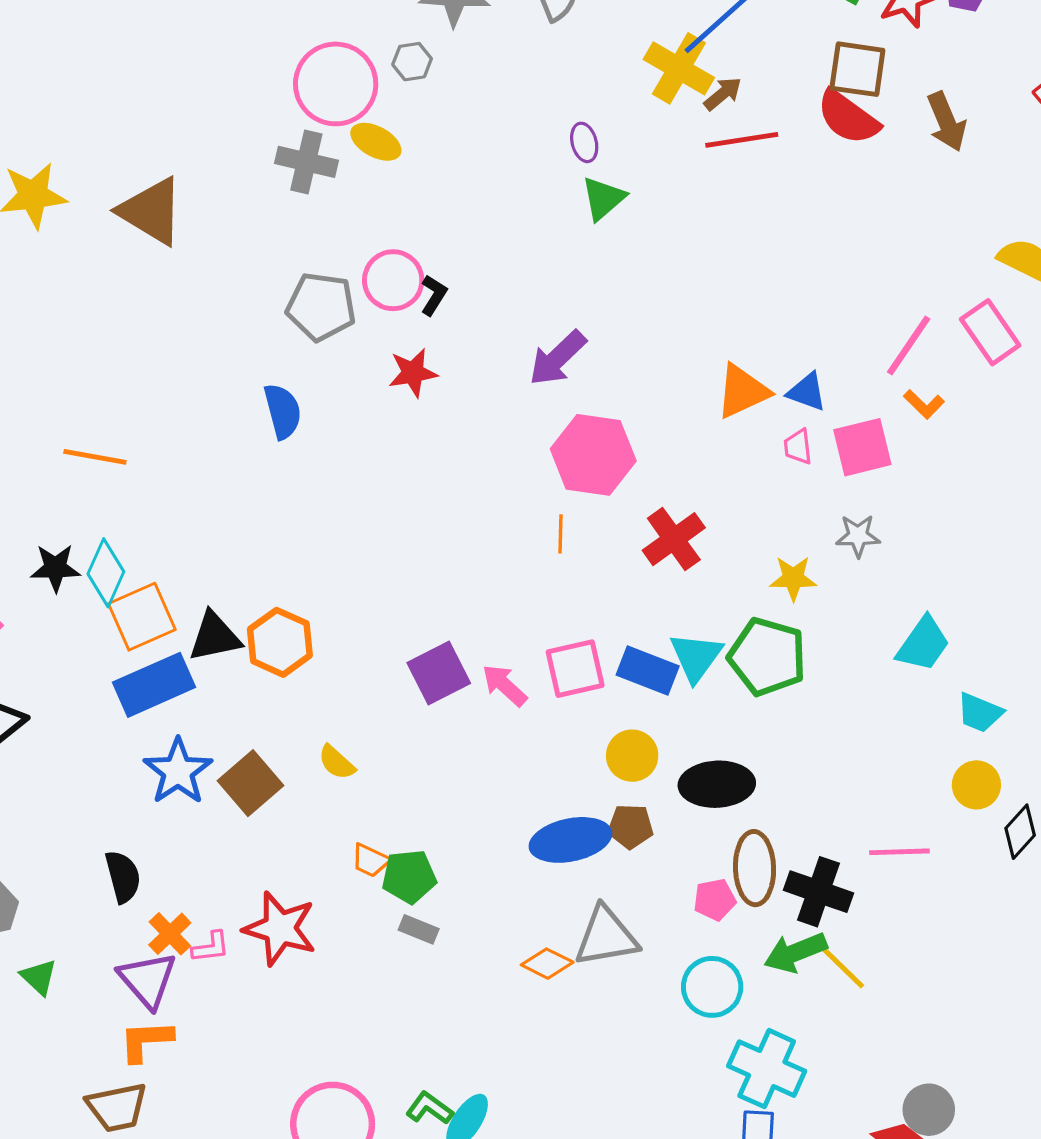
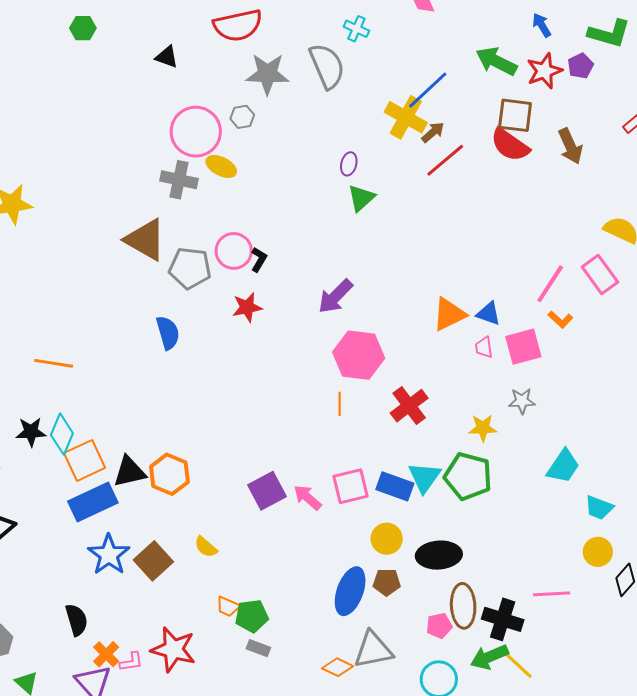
red line: (742, 140) -> (445, 160), turned -30
purple ellipse: (584, 142) -> (349, 164), turned 30
brown triangle: (151, 211) -> (145, 240), moved
blue ellipse: (570, 840) -> (350, 591), turned -57

